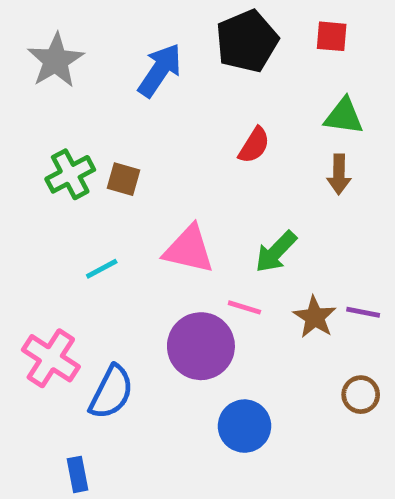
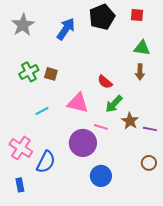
red semicircle: (254, 145) -> (105, 82), moved, turned 98
brown star: (315, 317) -> (130, 121), moved
blue rectangle: (77, 474) -> (20, 185), moved

